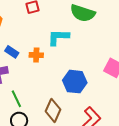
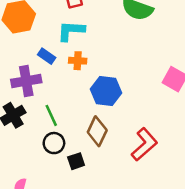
cyan L-shape: (58, 37) -> (71, 31), moved
blue hexagon: (75, 82) -> (106, 91), moved

